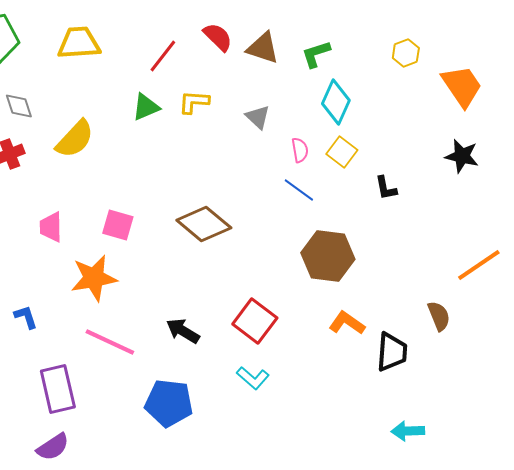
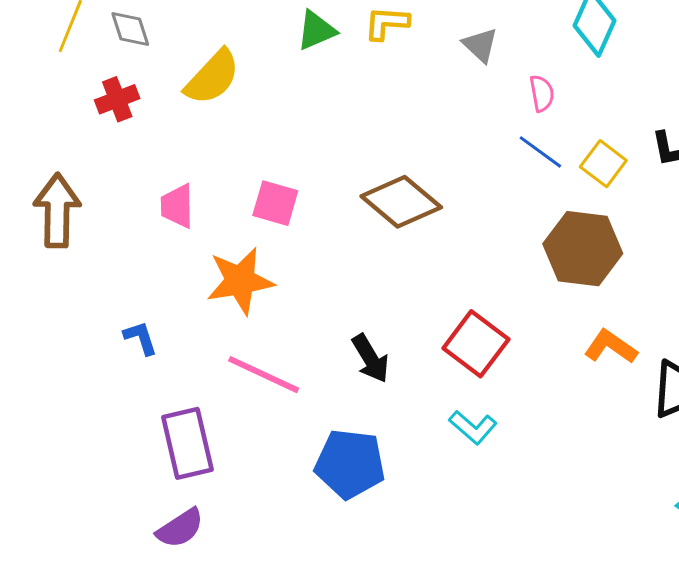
yellow square: (342, 152) -> (603, 164), moved
black arrow: (183, 331) -> (370, 358), turned -152

